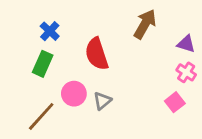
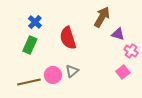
purple triangle: (186, 44) -> (118, 34), moved
pink circle: (74, 94) -> (53, 75), moved
brown line: (41, 116) -> (29, 82), turned 35

